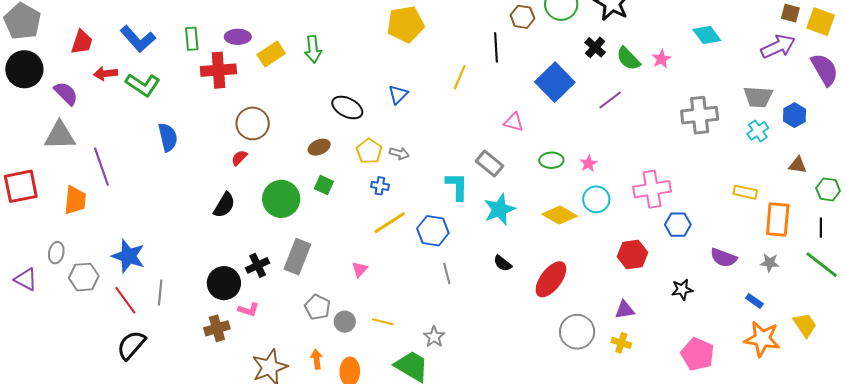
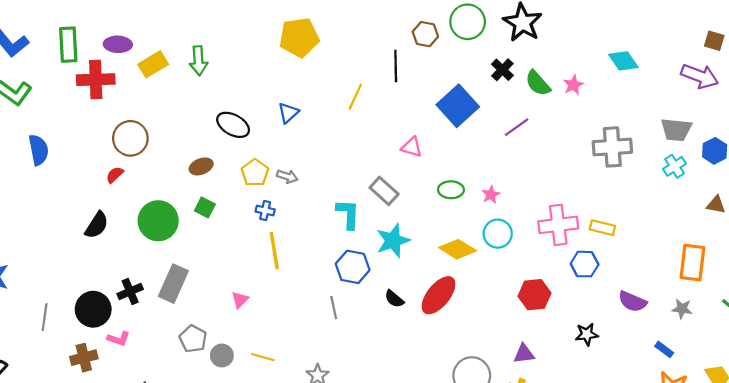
green rectangle: (192, 39) -> (68, 45), size x1.4
purple arrow: (778, 46) -> (700, 76), turned 44
yellow rectangle: (745, 192) -> (602, 228), moved
yellow line: (390, 223) -> (274, 251), turned -68
blue hexagon: (433, 231) -> (353, 267), moved
red ellipse: (551, 279) -> (439, 295), moved
gray line: (160, 292) -> (45, 317), moved

